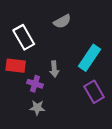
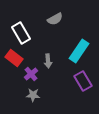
red rectangle: (16, 66) -> (14, 58), turned 30
purple cross: (35, 84) -> (31, 74), turned 32

